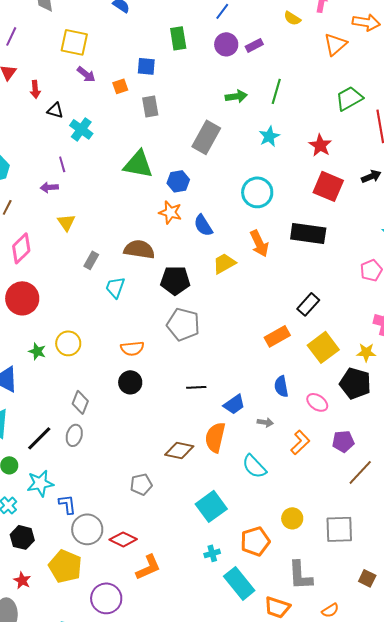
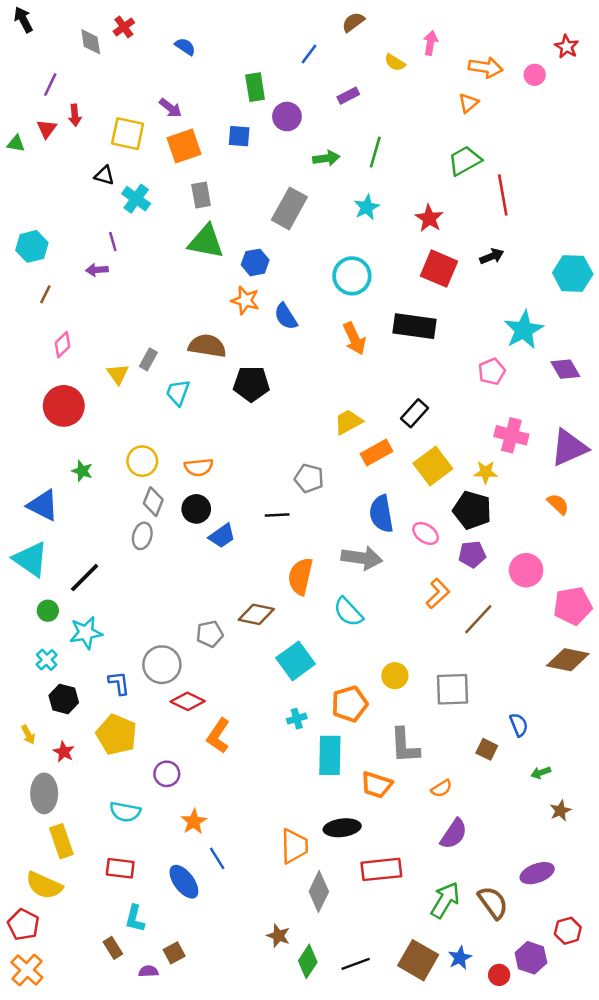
yellow square: (74, 42) -> (128, 134), moved
purple circle: (226, 44) -> (287, 116), moved
orange triangle: (335, 44) -> (468, 103), moved, size x0.7
blue square: (146, 66) -> (239, 136), moved
purple arrow: (86, 74) -> (170, 108), moved
orange square: (120, 86) -> (184, 146), size x1.8
red arrow: (35, 89) -> (75, 115), moved
gray rectangle: (150, 106) -> (201, 195), moved
yellow triangle: (66, 222) -> (118, 374), moved
pink diamond: (21, 248) -> (63, 345), size x0.7
yellow trapezoid: (224, 263) -> (348, 422), moved
gray pentagon: (183, 324) -> (309, 478), moved, size x0.7
yellow circle: (68, 343) -> (142, 461), moved
blue semicircle: (281, 386) -> (381, 514), size x1.4
gray diamond: (80, 402) -> (153, 502), moved
blue trapezoid: (234, 404) -> (222, 536), moved
gray arrow: (265, 422) -> (362, 558), size x2.0
gray ellipse: (74, 435) -> (142, 536), moved
purple pentagon: (343, 441) -> (472, 554), moved
orange L-shape: (300, 442) -> (438, 594), moved
brown diamond: (179, 450) -> (256, 614), moved
blue L-shape: (67, 504) -> (119, 683), moved
gray circle: (87, 529) -> (162, 665), moved
orange L-shape: (148, 567) -> (218, 736), turned 148
cyan rectangle: (239, 583) -> (330, 755), turned 40
purple circle: (106, 598) -> (167, 774), size x0.7

